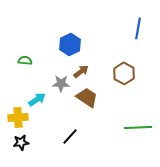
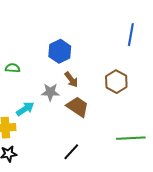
brown arrow: (81, 71) -> (71, 80), turned 91
black line: (70, 136) -> (71, 152), moved

